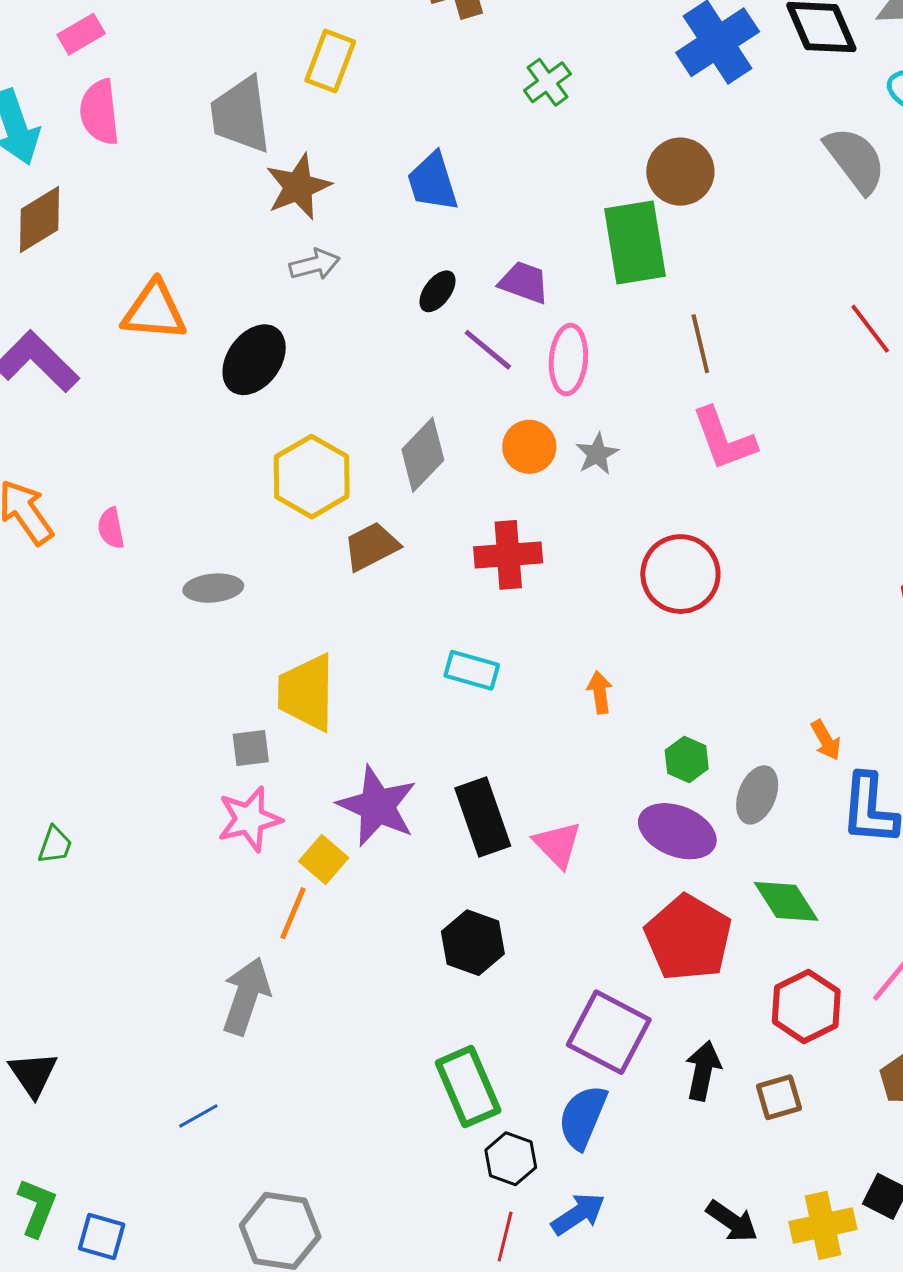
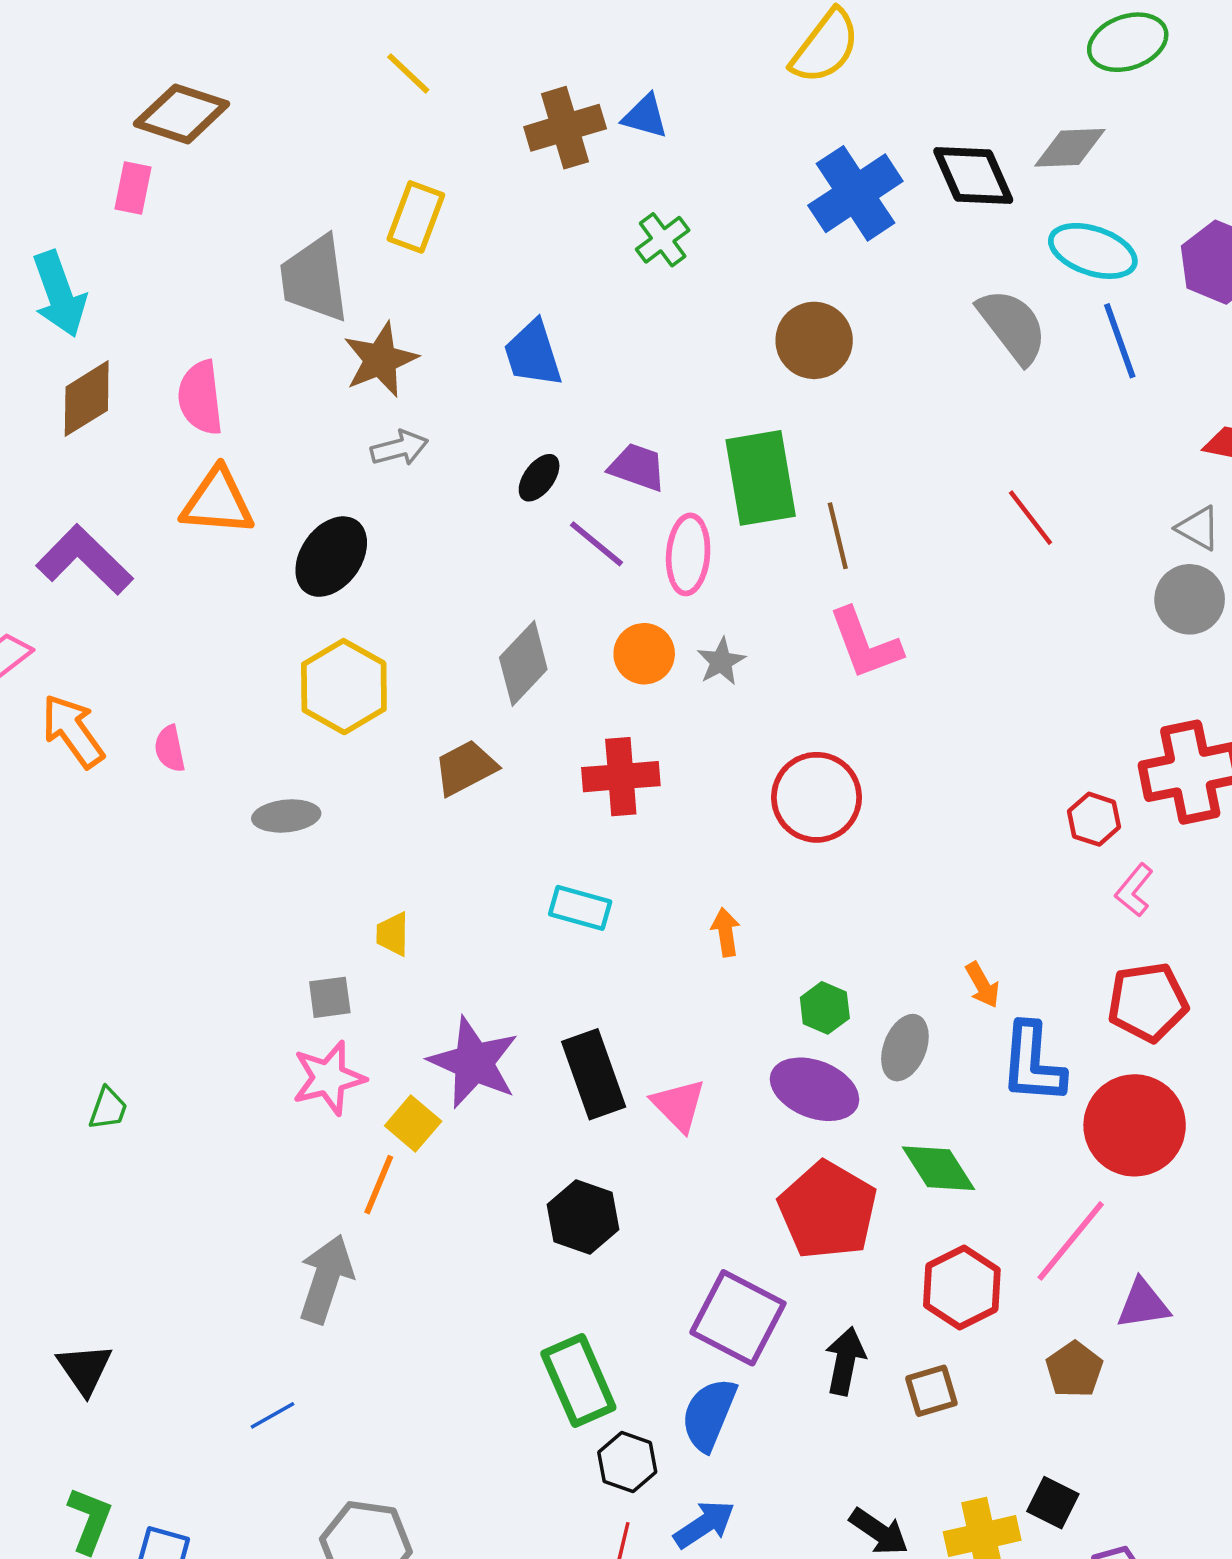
pink rectangle: (81, 34) -> (133, 188), turned -48
pink semicircle: (100, 112) -> (200, 398), moved
green rectangle: (635, 243) -> (761, 478), moved
yellow hexagon: (312, 477) -> (344, 687), moved
yellow trapezoid: (306, 693) -> (393, 934), size x0.5

